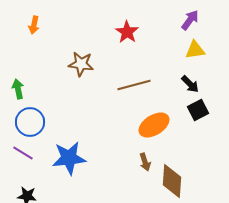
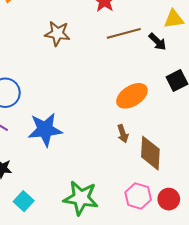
black arrow: (190, 84) -> (158, 42), moved
brown line: (134, 85) -> (124, 33), moved

